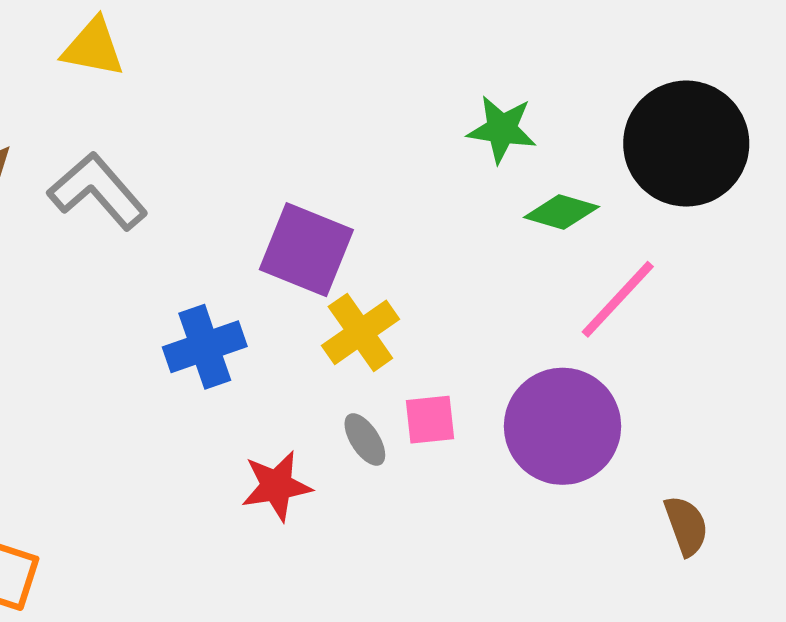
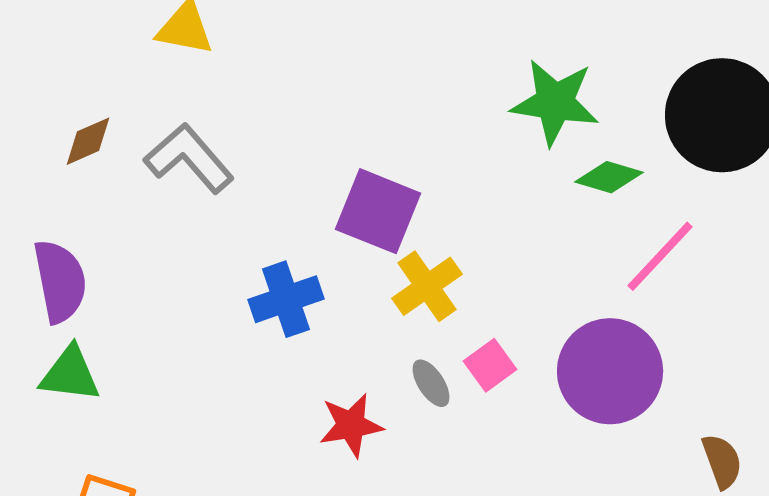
green star: (502, 129) -> (555, 102), size x1.4
pink square: (430, 420) -> (490, 365), turned -30

